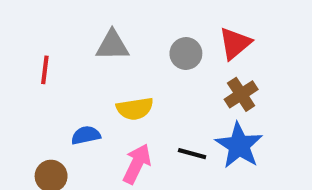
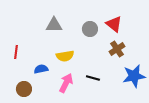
red triangle: (235, 43) -> (114, 24), turned -42
red line: (45, 70) -> (16, 52), moved
blue star: (239, 145) -> (134, 76), moved, turned 30

